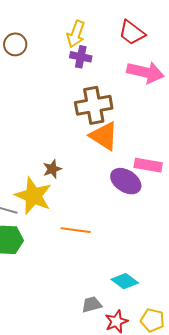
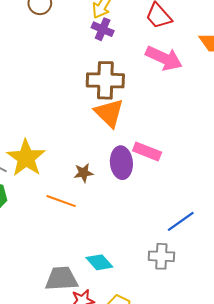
brown star: (52, 169) -> (84, 173), moved
purple ellipse: (126, 181) -> (121, 163), turned 40
gray trapezoid: (92, 305) -> (61, 279), size x1.6

